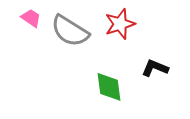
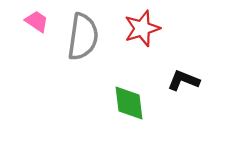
gray semicircle: (70, 31) -> (83, 37), turned -114

